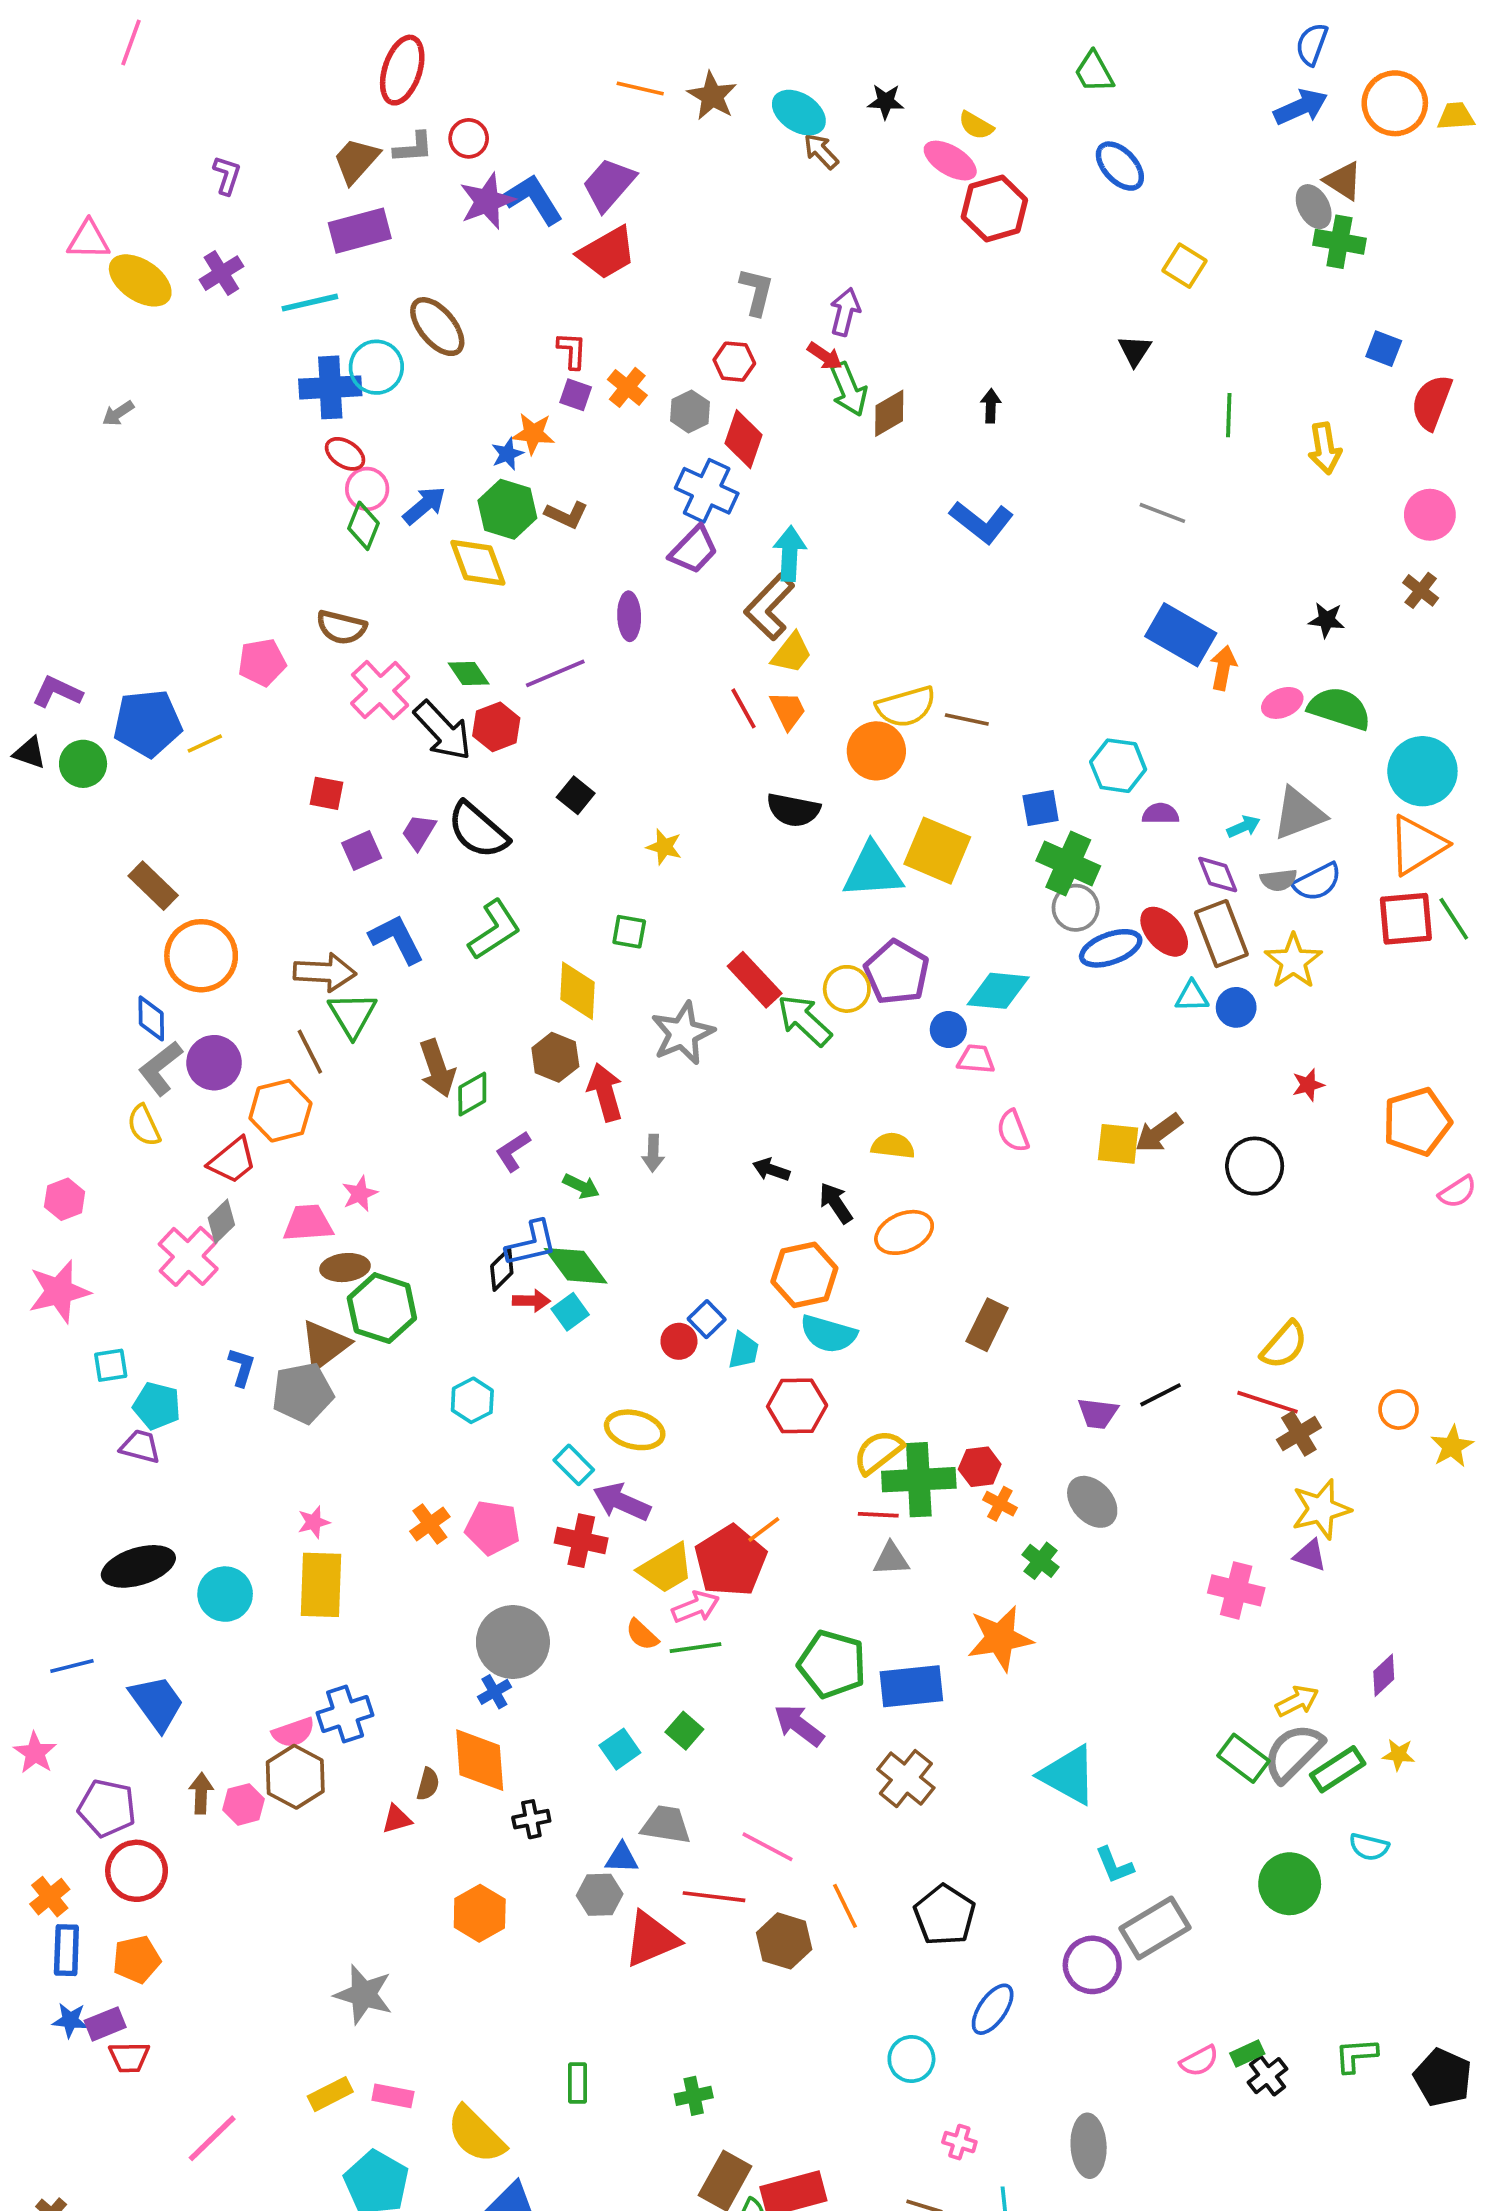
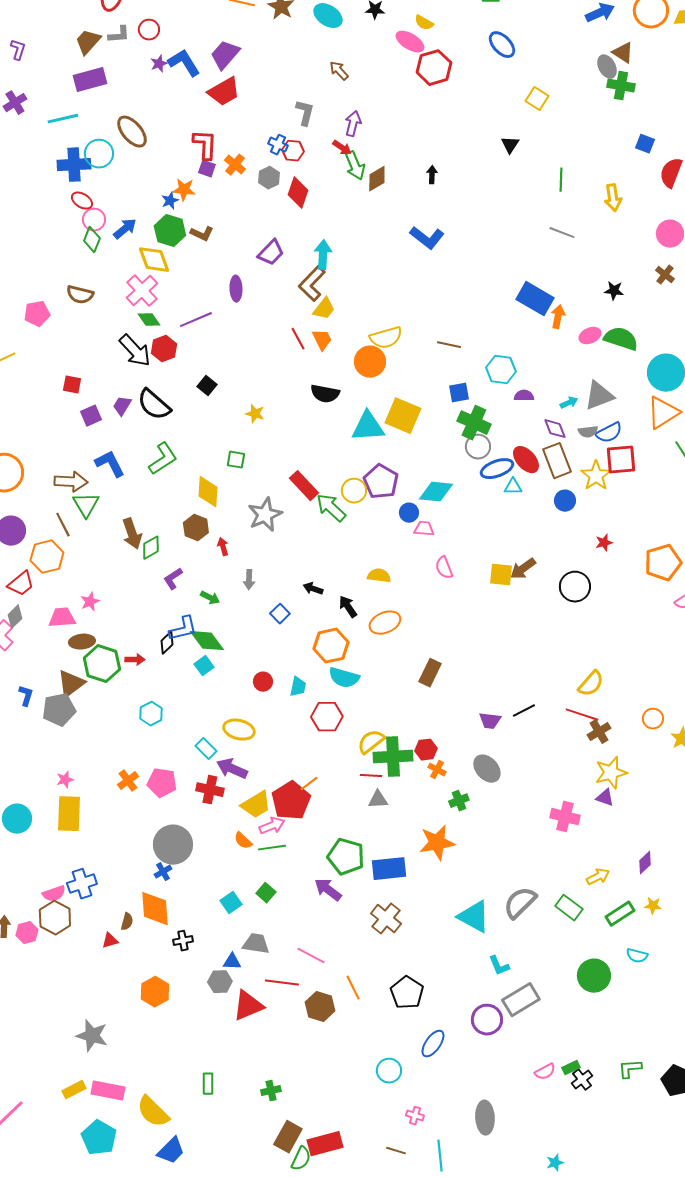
brown arrow: (821, 151) -> (339, 71), moved
purple star: (487, 201) -> (159, 64), size x0.6
red L-shape: (572, 351) -> (205, 145), size x1.5
blue cross: (707, 491) -> (278, 145), moved, size x0.6
gray line: (1162, 513) -> (562, 233), moved
pink cross: (380, 690) -> (142, 291), moved
brown line: (967, 720) -> (449, 345), moved
red square: (1406, 919) -> (621, 460), moved
cyan triangle: (1192, 996) -> (513, 487), moved
red arrow: (605, 1092) -> (223, 547), size x0.6
red arrow: (531, 1301) -> (135, 660), moved
blue square: (707, 1319) -> (280, 614), moved
green cross: (1041, 1561) -> (459, 801), turned 30
gray semicircle: (1293, 1753) -> (520, 903), moved
pink rectangle: (393, 2096) -> (108, 1091), size x1.5

